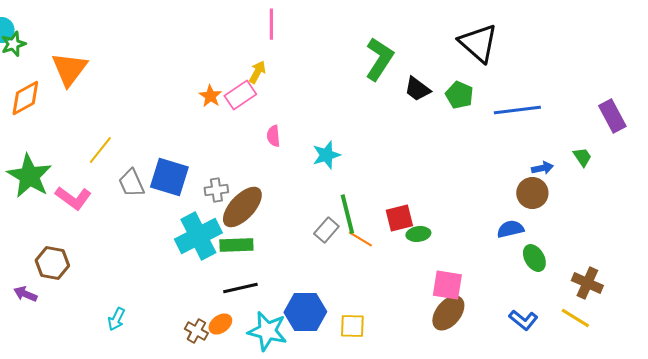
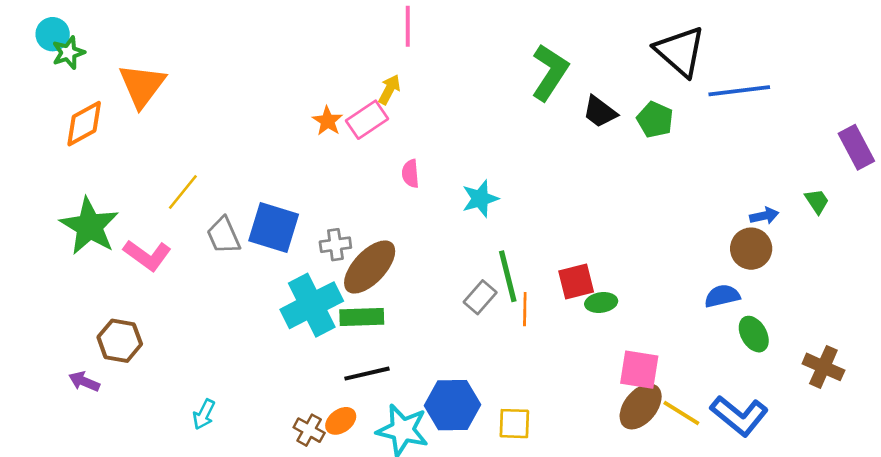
blue line: (517, 110) -> (739, 91), moved
orange line: (360, 239) -> (525, 309), turned 60
yellow line: (575, 318) -> (681, 413), moved
blue L-shape: (523, 320) -> (739, 416), size x1.5

